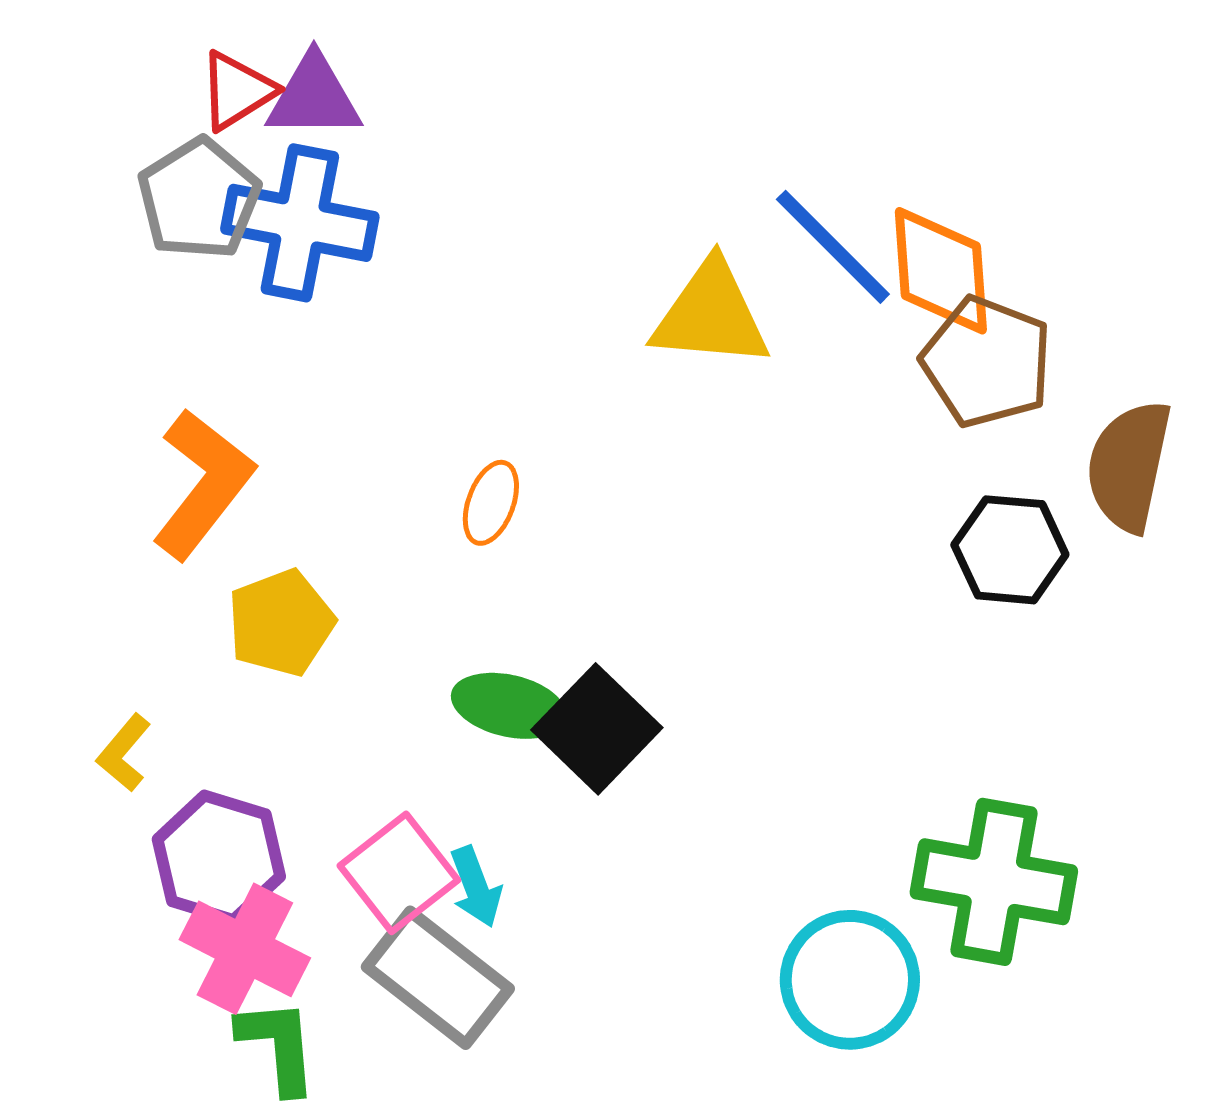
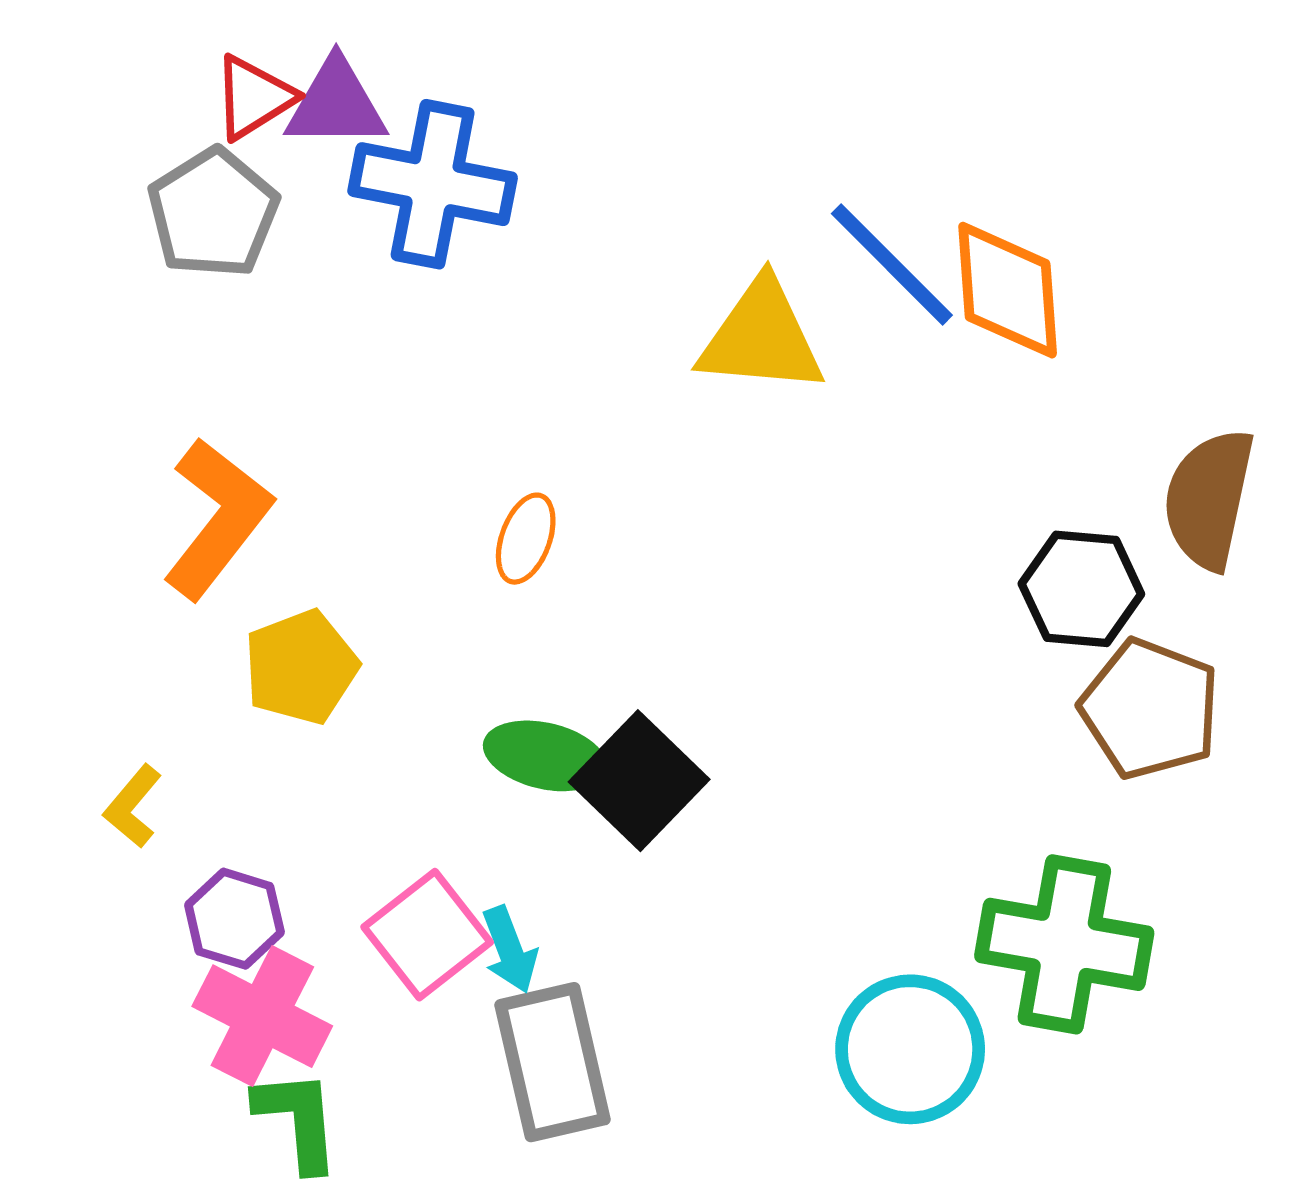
blue cross: (300, 223) -> (433, 184), moved
brown pentagon: (987, 362) -> (1150, 709), moved
purple hexagon: (219, 858) -> (234, 919), size x0.7
gray rectangle: (438, 978) -> (552, 1062), moved, turned 39

